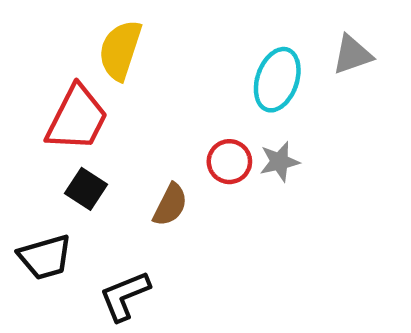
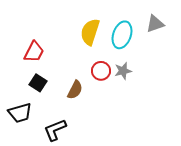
yellow semicircle: (120, 50) -> (90, 32), moved
red trapezoid: (77, 118) -> (34, 52), size x0.7

